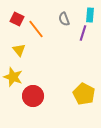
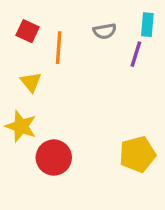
gray semicircle: (64, 19) -> (105, 31), turned -80
orange line: (36, 29) -> (59, 48), turned 42
yellow pentagon: (84, 94) -> (137, 154), turned 30

